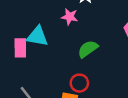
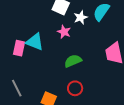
red circle: (79, 83) -> (75, 88), moved

